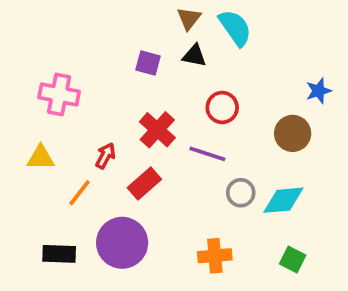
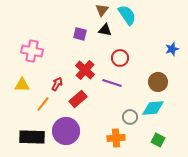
brown circle: (293, 133) -> (158, 82), moved
gray circle: (241, 193) -> (130, 117), moved
black rectangle: (59, 254) -> (32, 137), size x1.4

